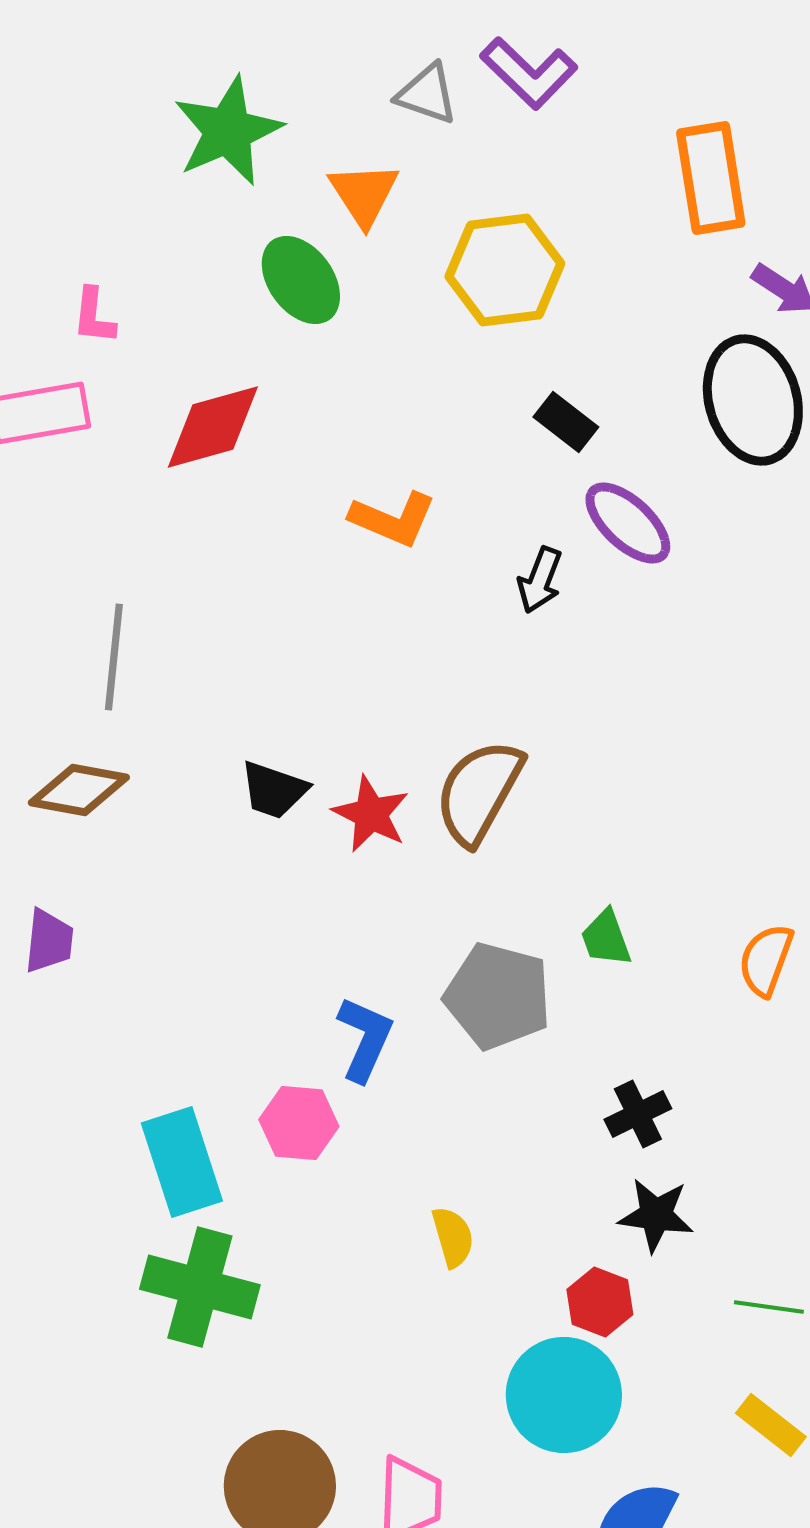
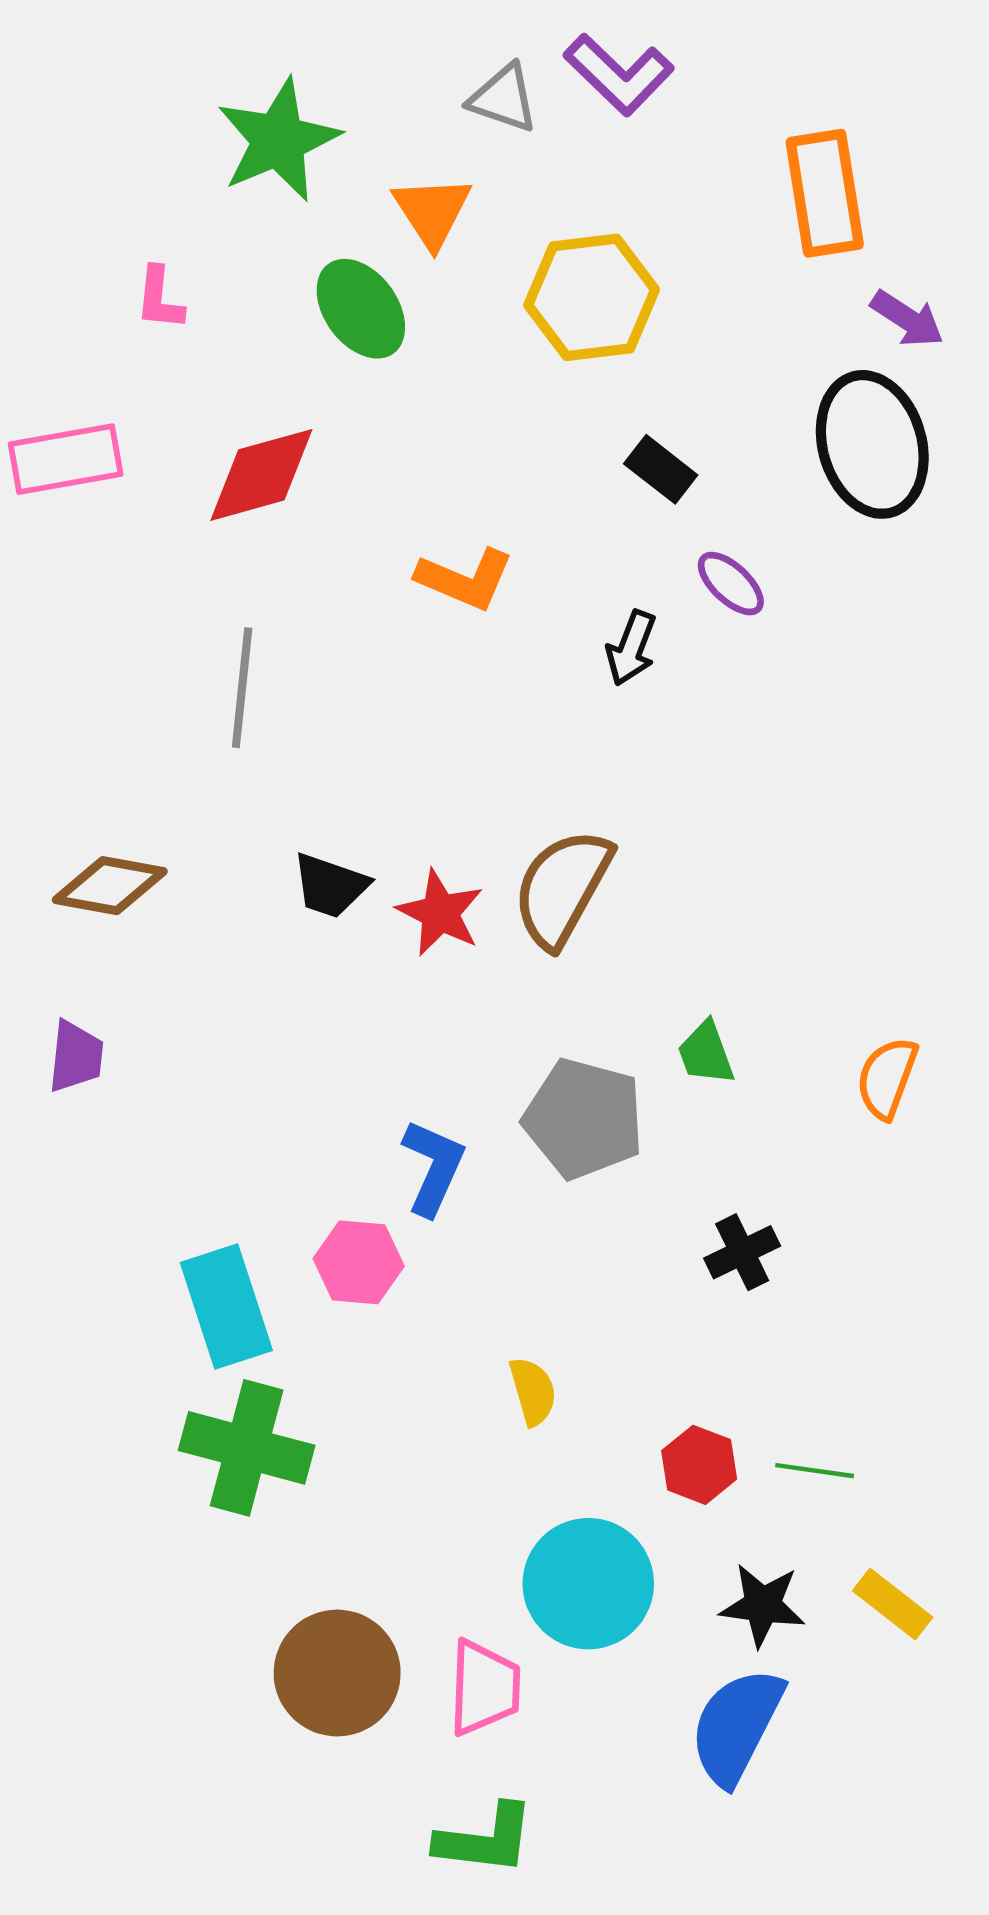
pink L-shape: (94, 316) -> (160, 298), moved
purple ellipse: (628, 523) -> (731, 584), size x0.7
gray line: (114, 657) -> (242, 688), moved
black star: (656, 1215) -> (762, 1605), moved
green line: (769, 1307) -> (815, 1471), moved
cyan circle: (564, 1395) -> (588, 1584), moved

